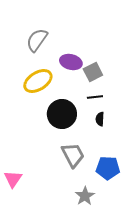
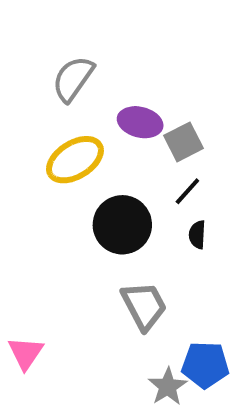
black line: (95, 97) -> (187, 191), turned -42
blue pentagon: (108, 168) -> (205, 365), moved

